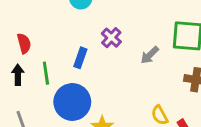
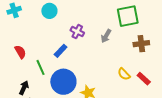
blue rectangle: (80, 58) -> (61, 51), turned 40
black arrow: (18, 75) -> (24, 88), moved, turned 40

